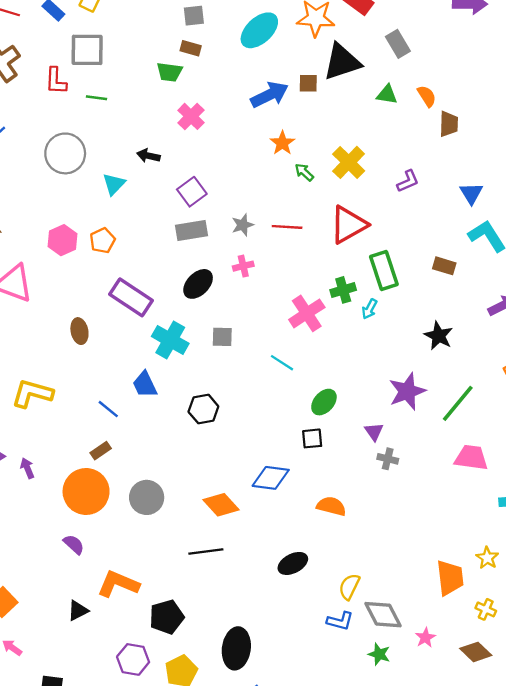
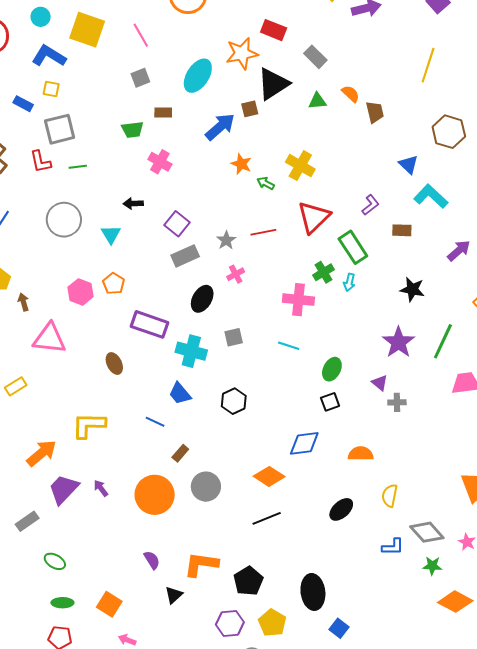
brown rectangle: (191, 48) -> (163, 113), moved
purple L-shape: (408, 181) -> (370, 205), moved
pink cross: (307, 313) -> (298, 300), turned -36
brown rectangle: (101, 451) -> (180, 453), moved
purple semicircle: (74, 544) -> (152, 560), moved, turned 30
yellow semicircle: (349, 587) -> (390, 496), moved

